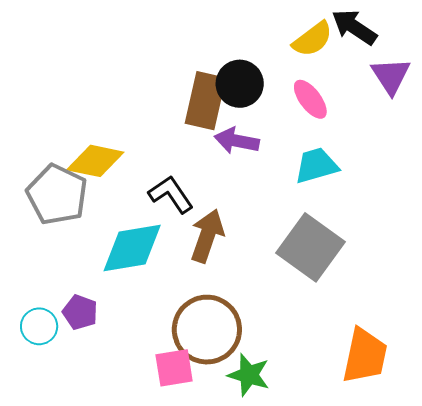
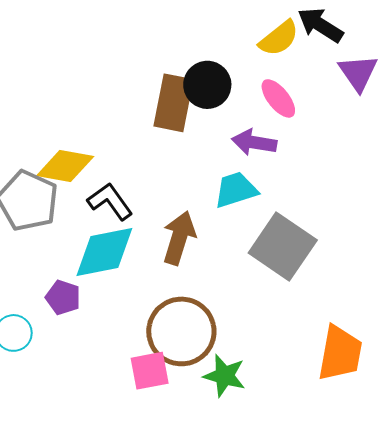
purple arrow: (237, 141) -> (254, 142), moved
cyan trapezoid: (316, 166) -> (236, 190), moved
black L-shape: (171, 194) -> (110, 201), moved
purple pentagon: (80, 312) -> (63, 297), moved

